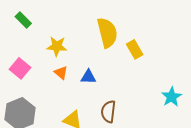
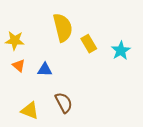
cyan star: (172, 97) -> (121, 51), moved
brown semicircle: (108, 112) -> (64, 103), turned 145

